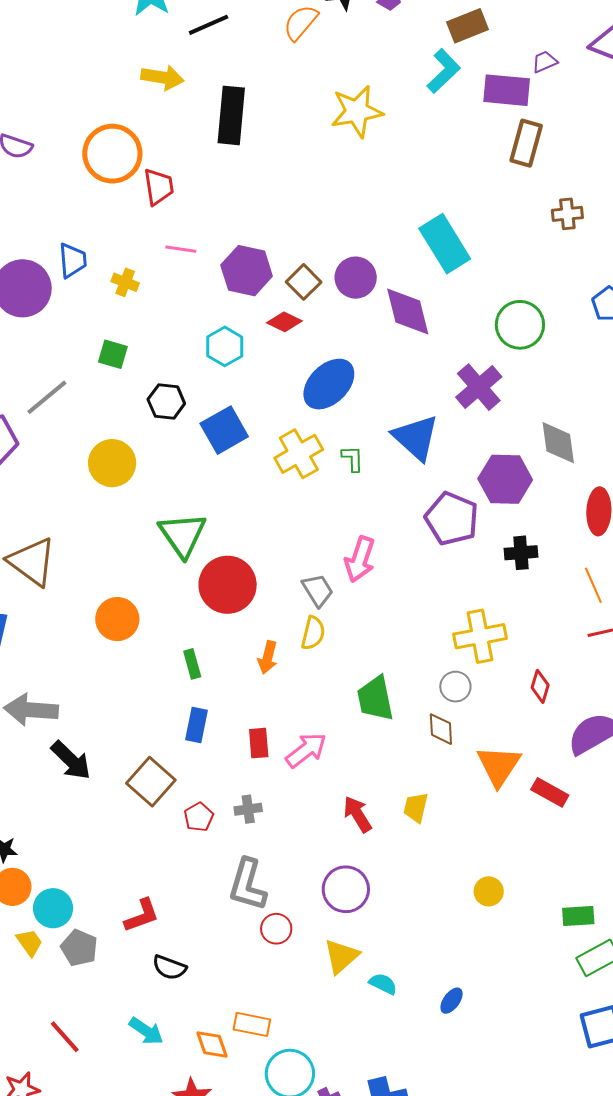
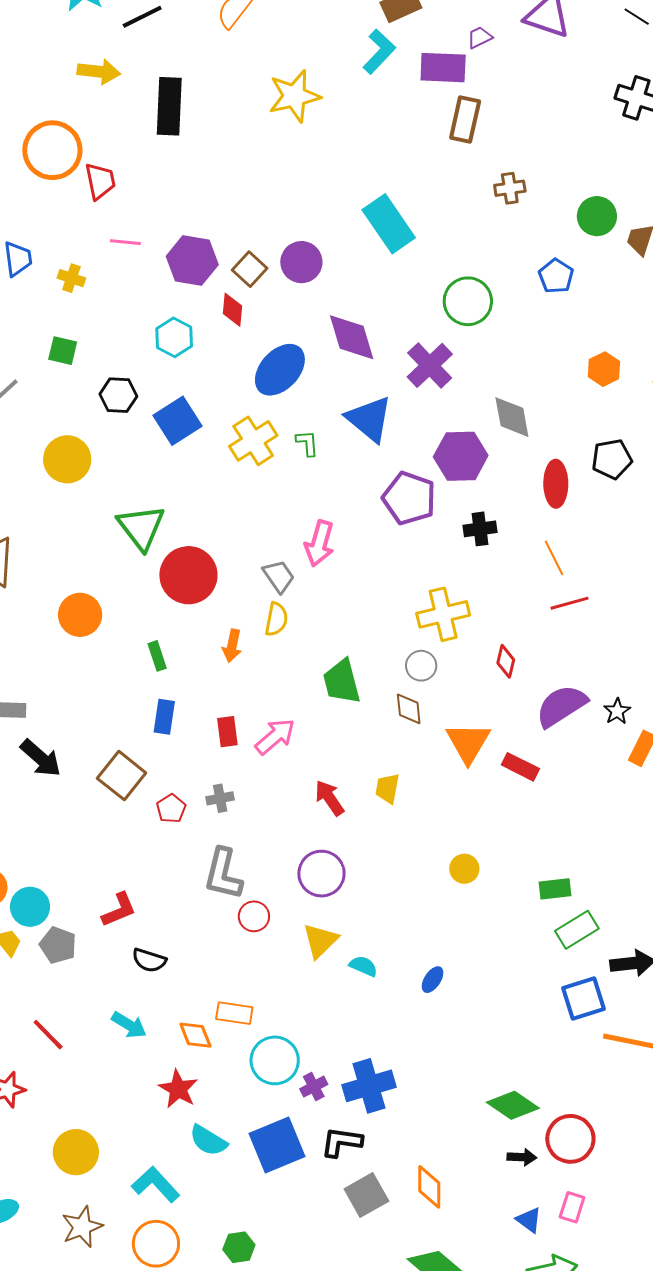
purple diamond: (408, 311) -> (352, 337), moved
red diamond: (284, 322) -> (232, 310), turned 72

